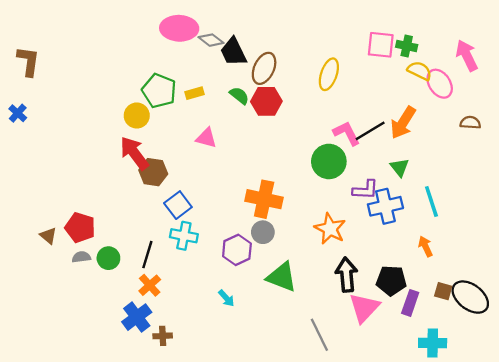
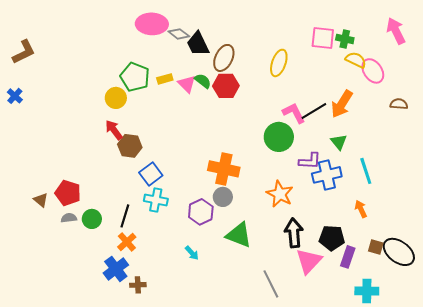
pink arrow: (467, 55) -> (396, 31), moved
brown L-shape: (28, 61) -> (24, 52), turned 56
pink triangle: (206, 138) -> (187, 84), moved, turned 30
red arrow: (134, 153) -> (114, 130), size x0.7

